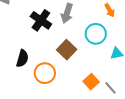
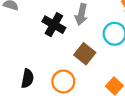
black semicircle: (22, 58) -> (27, 78), moved

